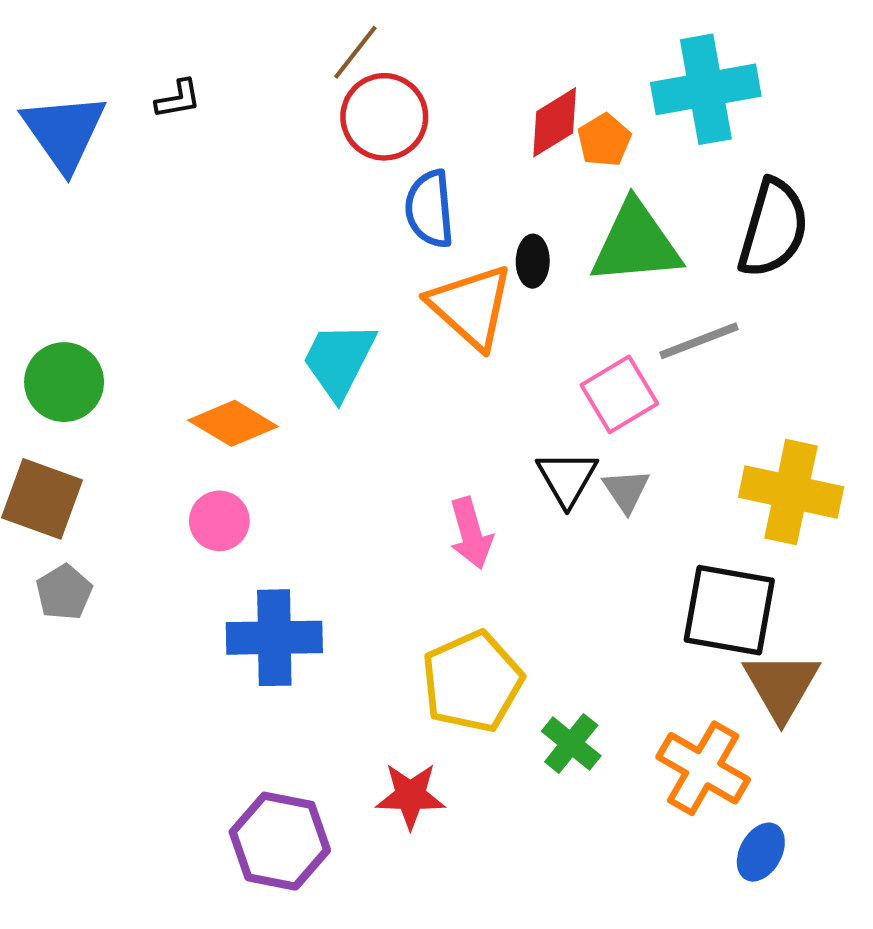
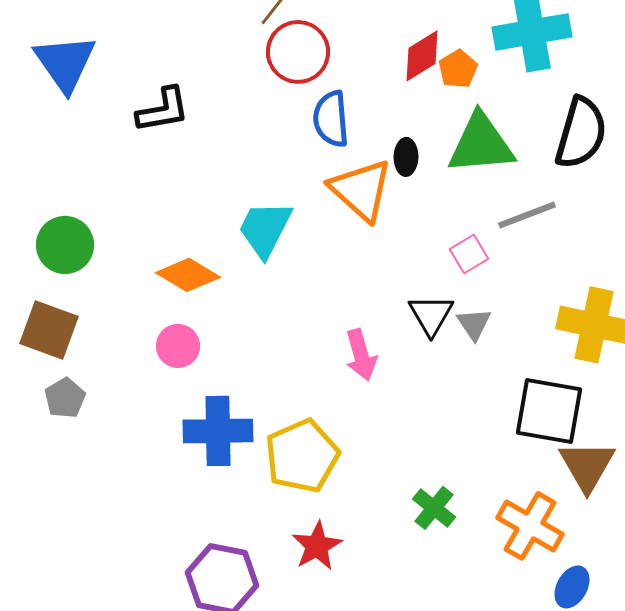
black L-shape: (178, 99) -> (163, 110), moved, size x1.6
pink square: (619, 394) -> (469, 254), size x0.7
yellow pentagon: (472, 682) -> (302, 456), moved
red star: (410, 796) -> (317, 546), turned -30

